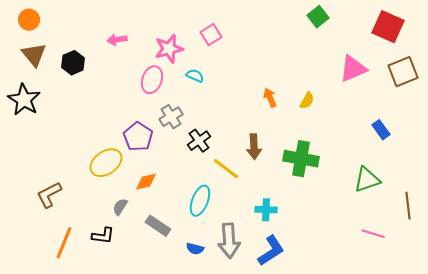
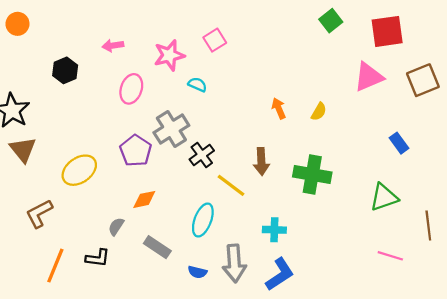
red square: (388, 27) -> (387, 31), moved, turned -32
brown triangle: (34, 55) -> (23, 150), moved
pink ellipse: (152, 80) -> (131, 89), moved
gray cross: (171, 117) -> (171, 129), size x1.4
yellow ellipse: (106, 163) -> (79, 170), moved

